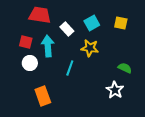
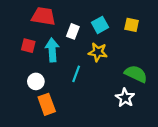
white rectangle: (67, 29) -> (73, 31), turned 64
white circle: (30, 63) -> (36, 81), moved
green semicircle: (125, 68) -> (136, 74), size x1.5

